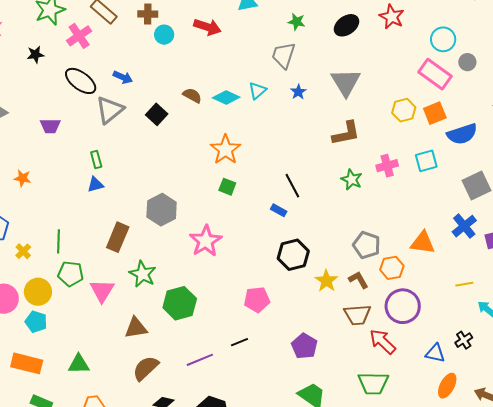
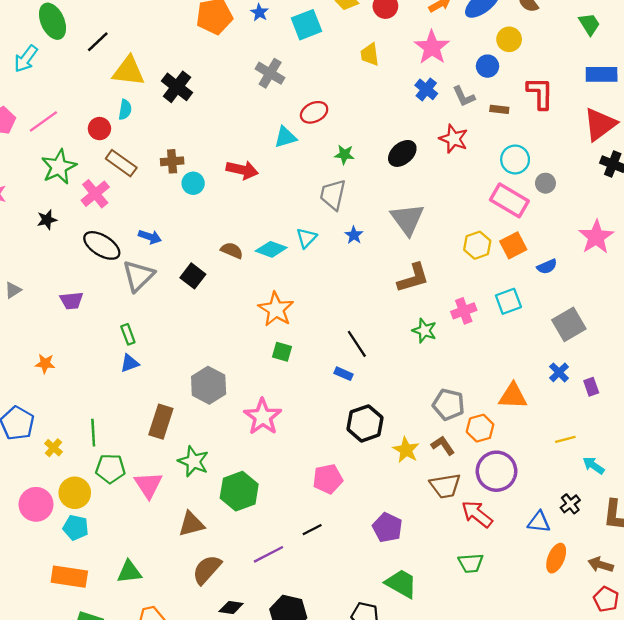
blue semicircle: (462, 134) -> (547, 267), size x0.6
blue cross: (464, 226) -> (559, 372), size x0.7
green trapezoid: (373, 383) -> (471, 563), size x0.7

